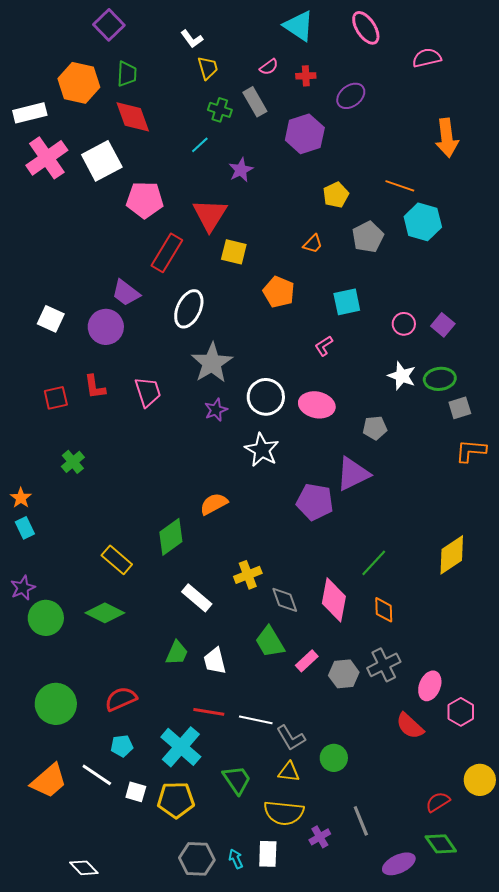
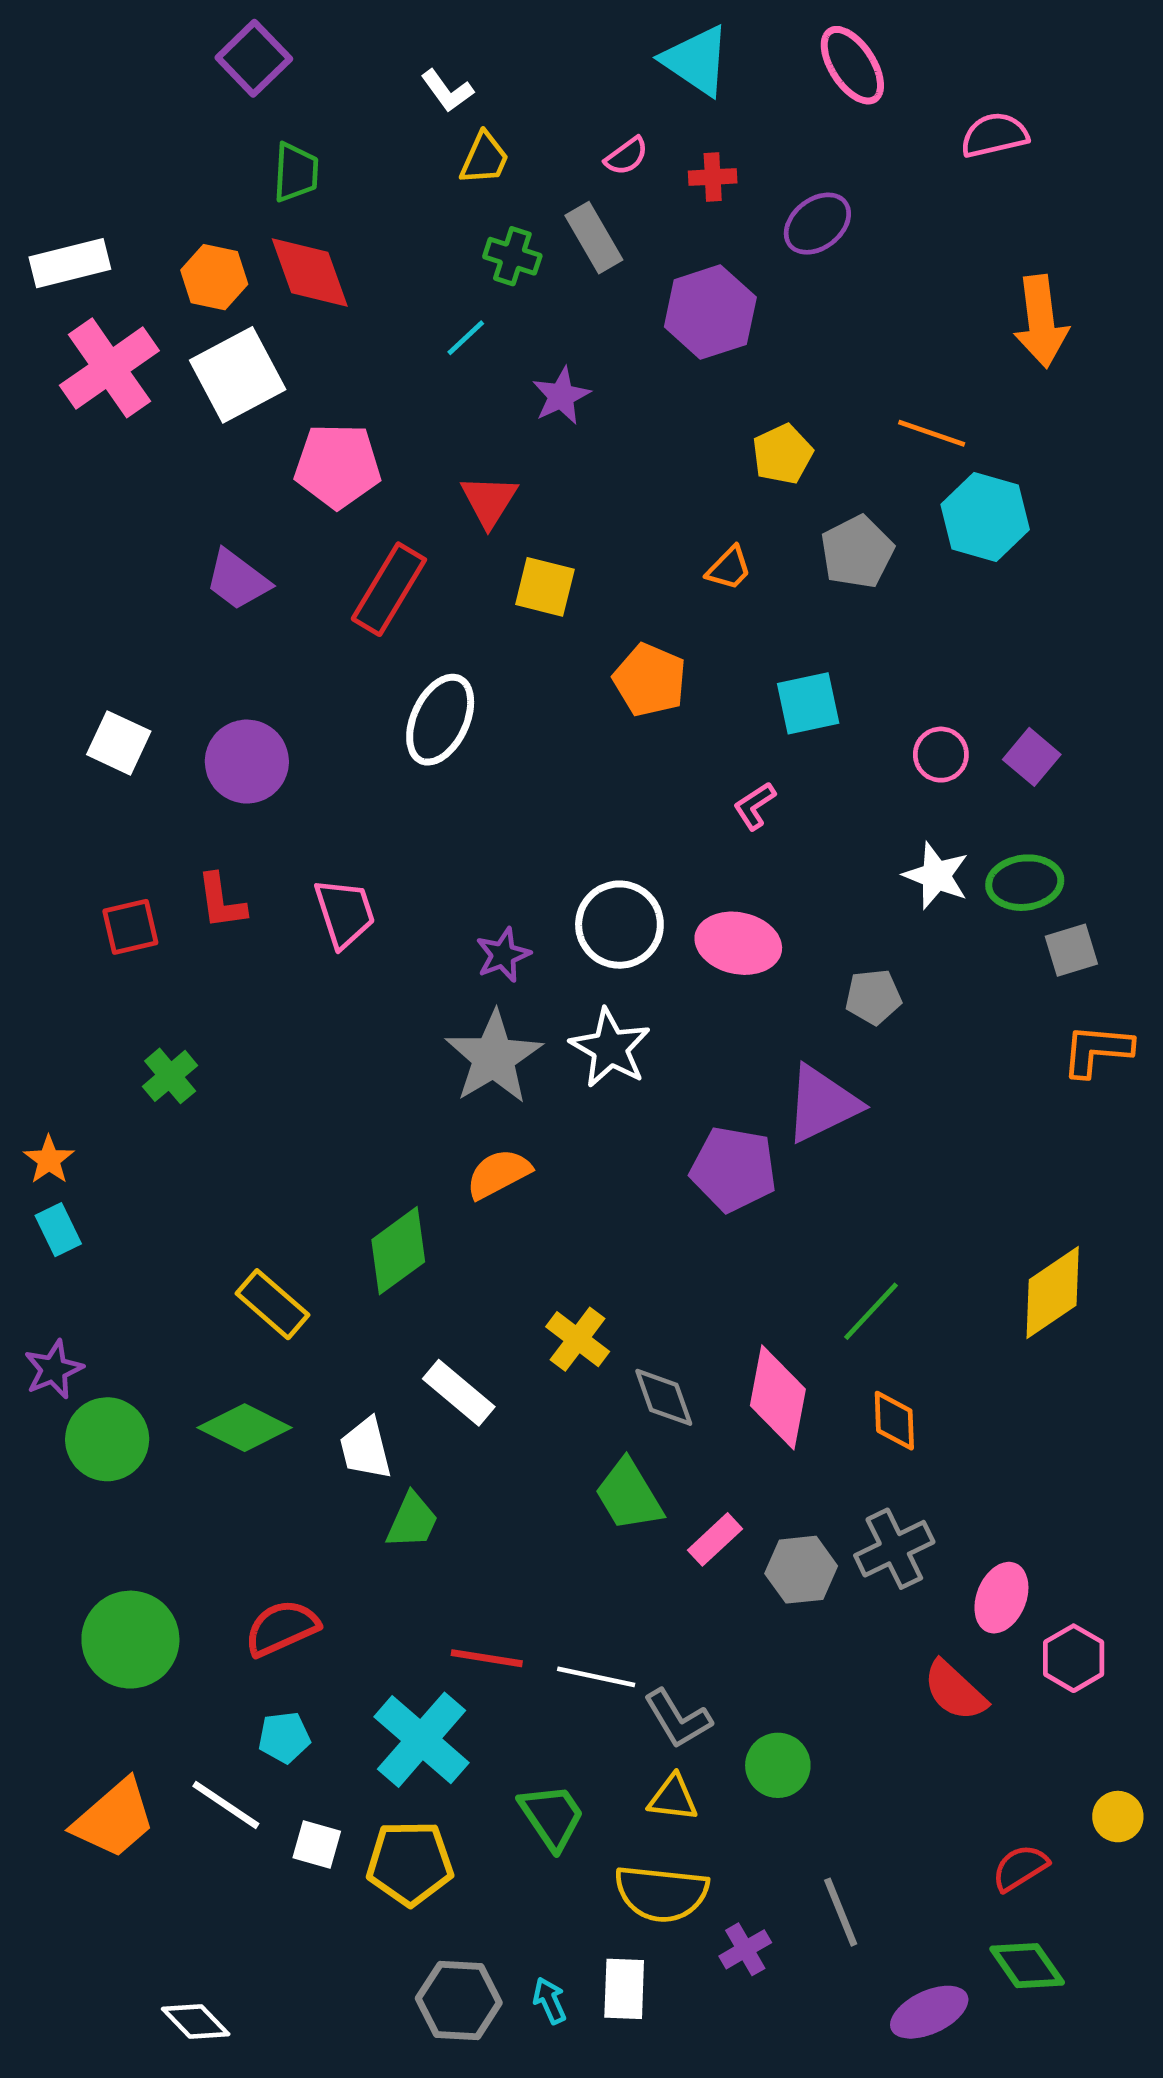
yellow trapezoid: (208, 68) -> (484, 158), turned 40
orange hexagon: (79, 83) -> (214, 277), moved, size x0.7
red triangle: (210, 215) -> (489, 501), size x0.7
purple trapezoid: (126, 293) -> (238, 580), moved
gray star: (212, 363) -> (494, 1057), moved
yellow cross: (248, 575) -> (578, 1339), turned -32
white trapezoid: (215, 661) -> (366, 1449), moved
yellow circle: (480, 780) -> (1118, 1817), size x0.7

